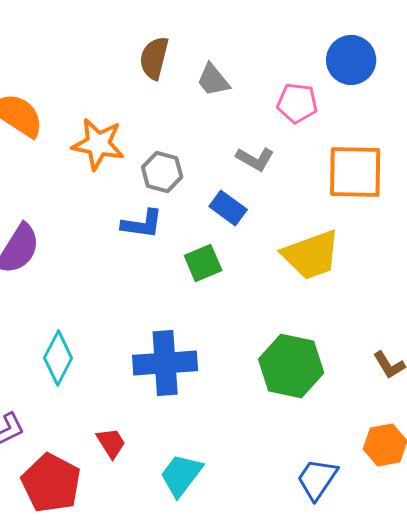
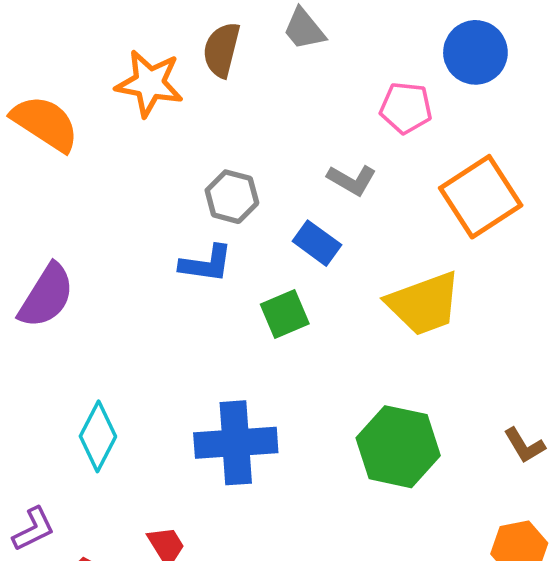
gray trapezoid: (213, 80) -> (304, 29), moved
orange star: (98, 144) -> (149, 83), moved
orange square: (355, 172) -> (481, 197), turned -34

